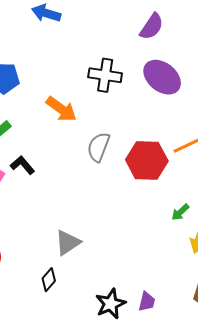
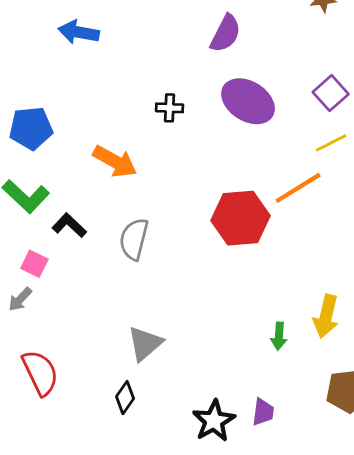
black cross: (105, 75) -> (169, 108), size x0.6
gray semicircle: (98, 147) -> (134, 239), moved
black L-shape: (22, 165) -> (69, 225), moved
green arrow: (180, 212) -> (279, 336), moved, turned -36

